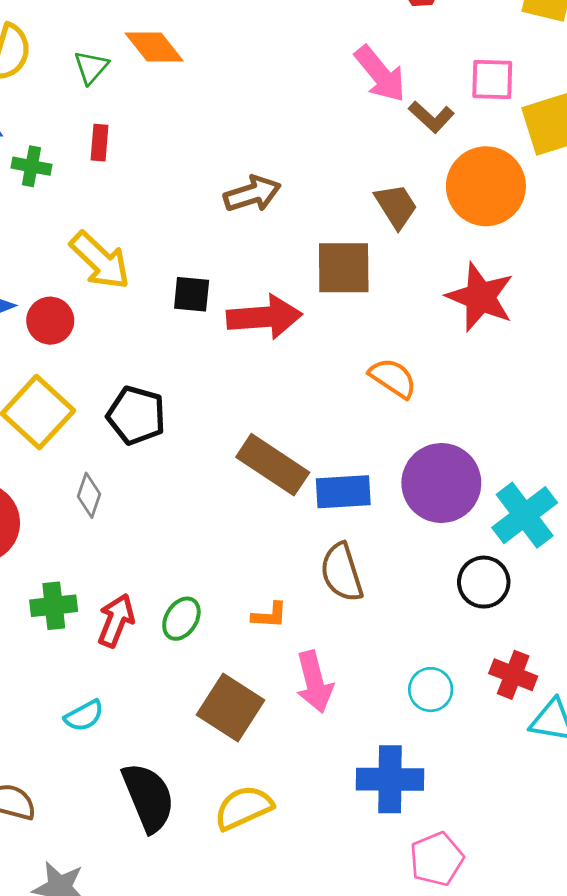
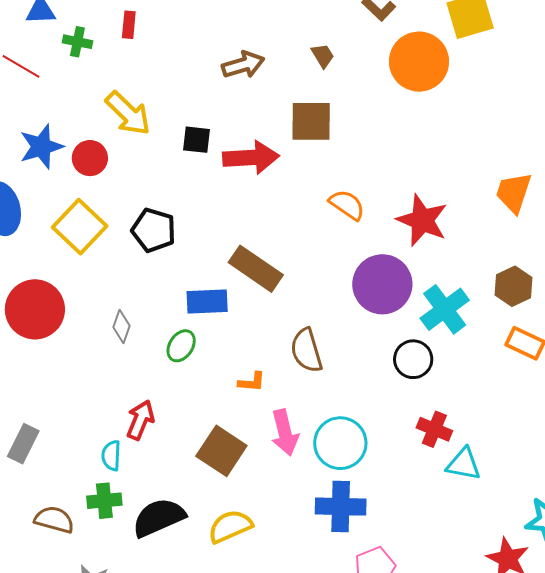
brown trapezoid: (396, 206) -> (323, 56), moved, size x0.7
red star: (480, 297) -> (422, 220), moved
blue rectangle: (343, 492) -> (207, 302), moved
gray diamond: (89, 495) -> (121, 327), moved
green cross: (54, 606) -> (104, 501), moved
green ellipse: (181, 619) -> (181, 346), moved
red arrow: (116, 620) -> (140, 420), moved
cyan circle: (431, 690) -> (340, 443), moved, size x1.6
cyan semicircle: (84, 716) -> (111, 456), turned 120
black semicircle: (148, 797) -> (159, 518), turned -92

